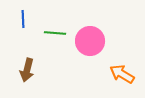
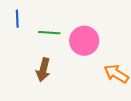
brown arrow: (27, 70) -> (43, 70), moved

